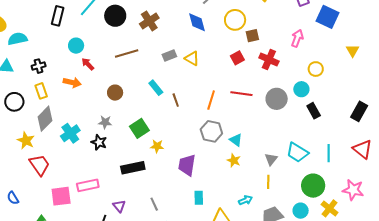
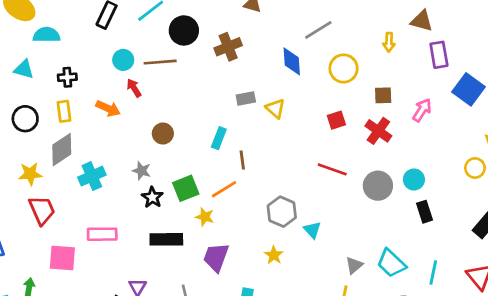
brown square: (252, 36) -> (383, 95), moved
brown line: (127, 53) -> (160, 62), moved
yellow circle: (316, 69) -> (475, 168), moved
cyan rectangle: (156, 88) -> (219, 138), turned 49
orange line: (211, 100) -> (224, 189), moved, turned 30
yellow star: (26, 141) -> (30, 174), turned 30
black star: (99, 142) -> (152, 197), moved
yellow star: (234, 160) -> (274, 255), moved
purple trapezoid: (187, 165) -> (216, 257), moved
pink rectangle: (88, 185) -> (102, 234), moved

